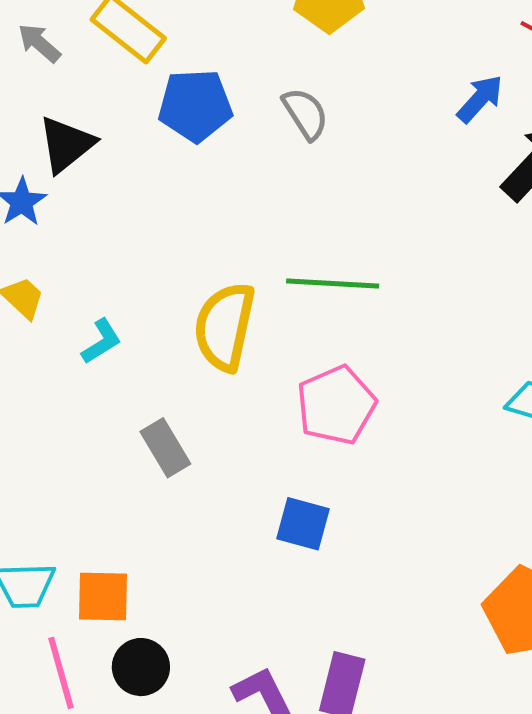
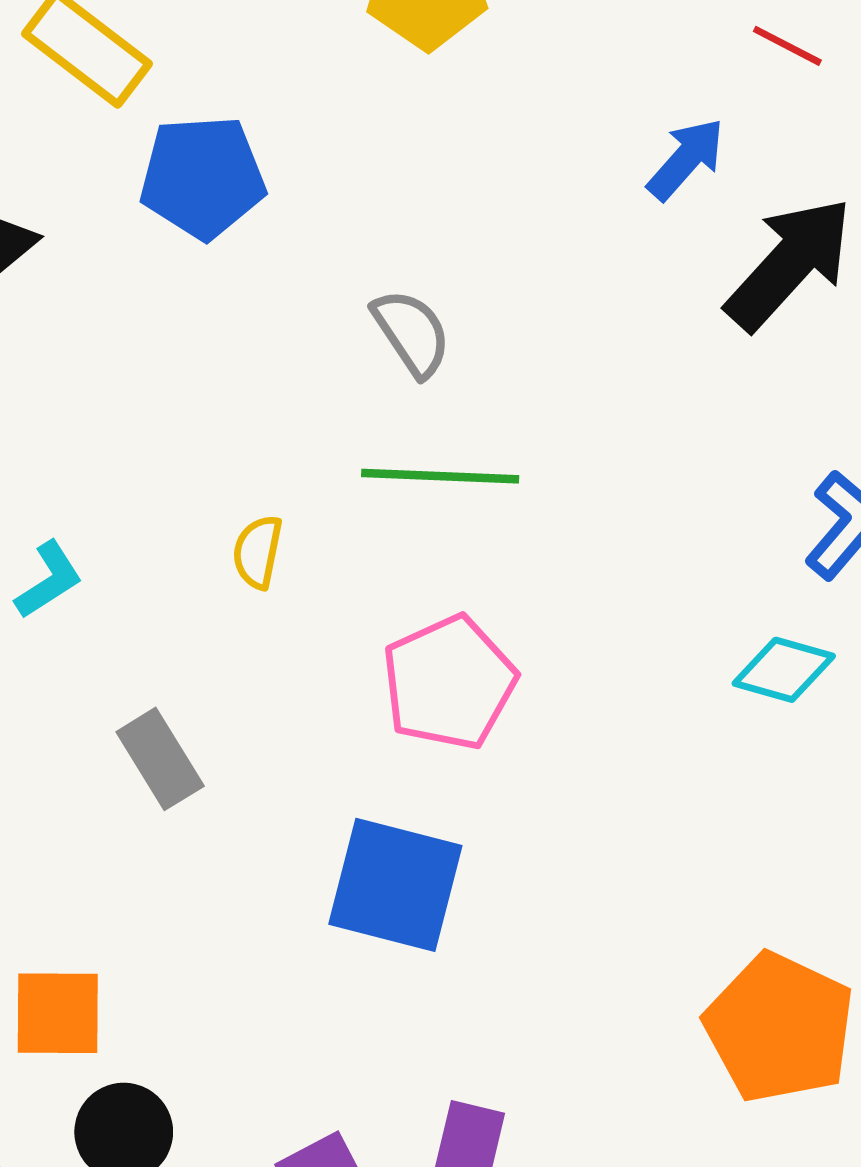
gray semicircle: (305, 114) -> (412, 333), moved
yellow semicircle: (224, 327) -> (258, 552), size x0.5
blue square: (303, 524) -> (395, 885), size x1.5

